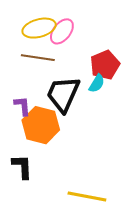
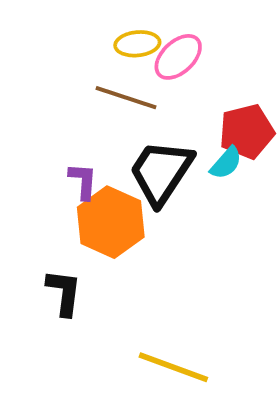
yellow ellipse: (39, 28) -> (137, 44), size x0.7

